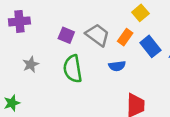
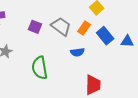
green semicircle: (73, 69) -> (40, 68), moved

